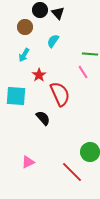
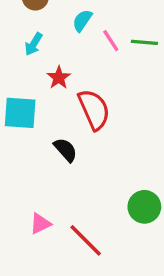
pink line: (83, 72) -> (111, 41), moved
red line: (72, 172) -> (86, 240), moved

